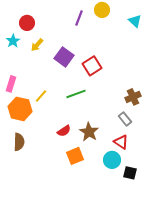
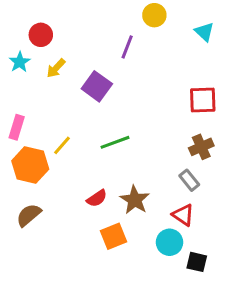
purple line: (79, 18) -> (127, 47), moved
red square: (92, 66) -> (203, 100), moved, turned 30
brown semicircle: (19, 142) -> (29, 215), turned -132

